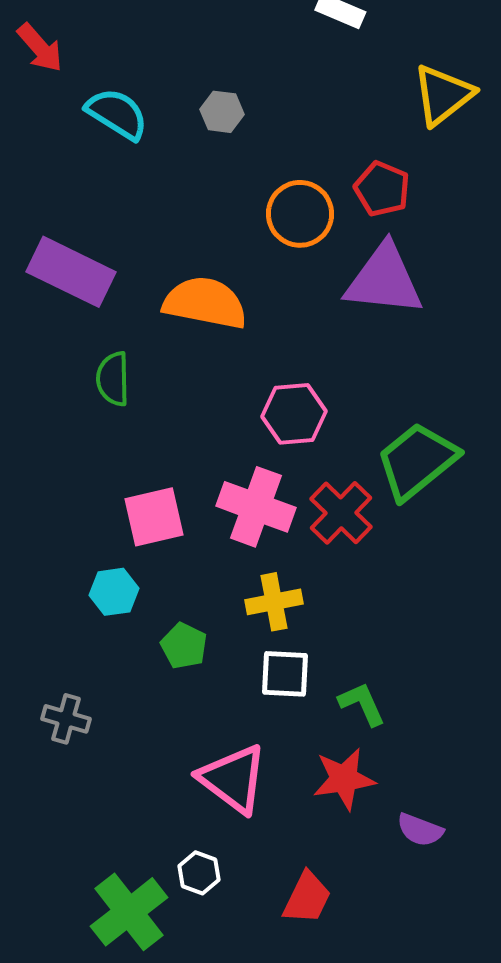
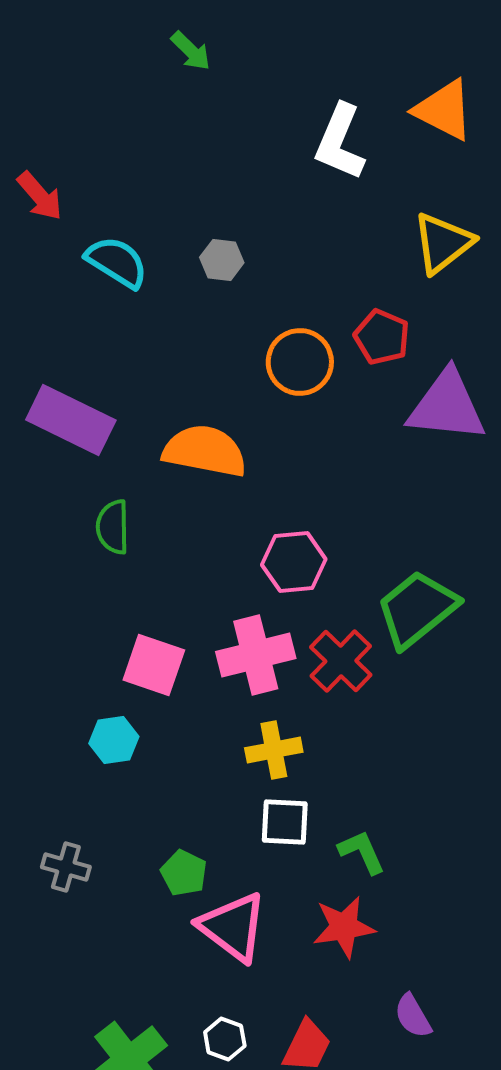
purple triangle: (384, 280) -> (447, 406), moved
pink cross: (256, 507) -> (256, 655), turned -34
pink square: (154, 517) -> (154, 665), turned 32
green pentagon: (184, 646) -> (184, 873), moved
purple semicircle: (420, 830) -> (413, 1016), moved, turned 39
white hexagon: (199, 873) -> (225, 1039), moved

